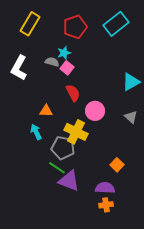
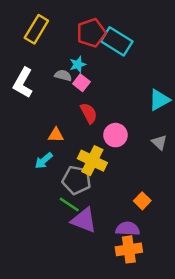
cyan rectangle: (116, 24) -> (117, 41), moved, turned 70
cyan arrow: (36, 132) -> (44, 161), turned -105
orange cross: (106, 205) -> (129, 249), size x1.5

